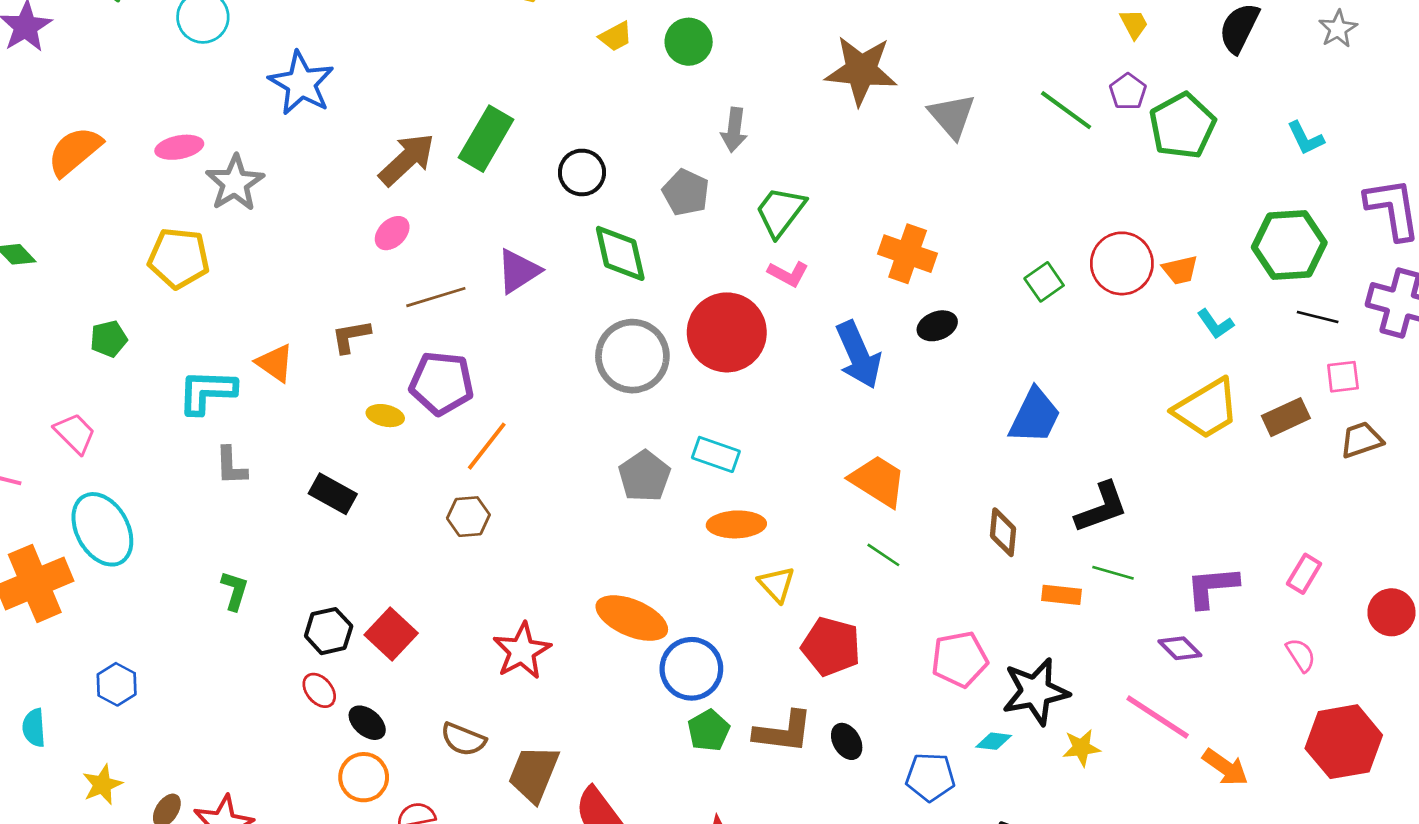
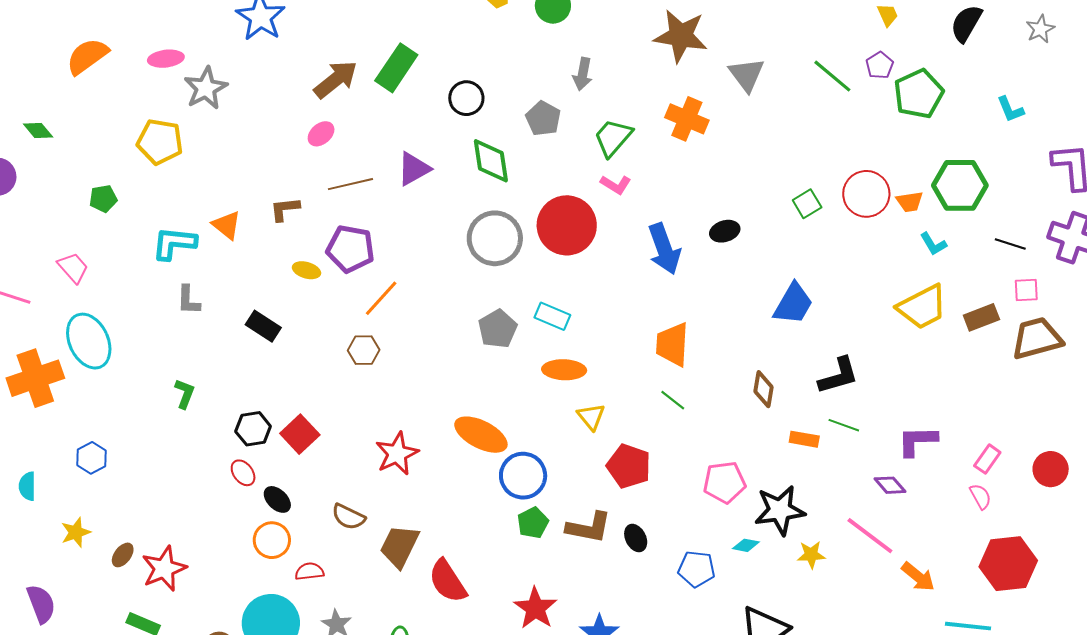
green hexagon: (1289, 245) -> (960, 185), moved
orange cross: (908, 254) -> (687, 119), moved
brown trapezoid: (1361, 440) -> (1037, 338), size x1.6
orange trapezoid: (878, 481) -> (672, 344), turned -123
pink rectangle: (1304, 574) -> (987, 459), moved

